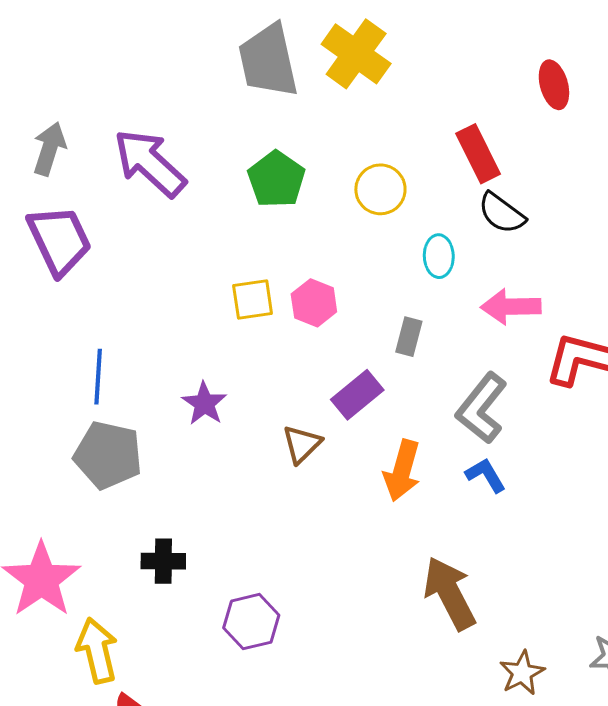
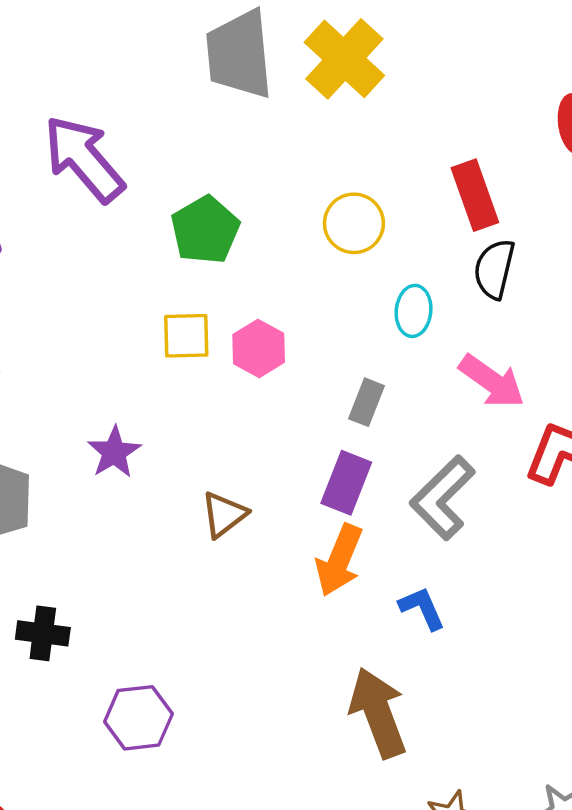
green pentagon: (276, 179) -> (205, 230), moved
black semicircle: (502, 213) -> (494, 269), turned 60
pink arrow: (511, 307) -> (492, 381), turned -150
purple rectangle: (357, 395) -> (346, 483), moved, turned -36
blue L-shape: (486, 475) -> (422, 608), moved

